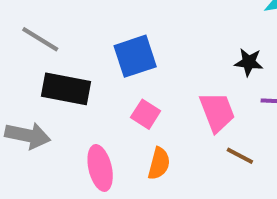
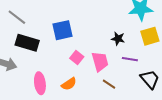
pink square: (146, 114) -> (77, 58), moved
orange semicircle: (159, 163) -> (69, 84), turned 35

